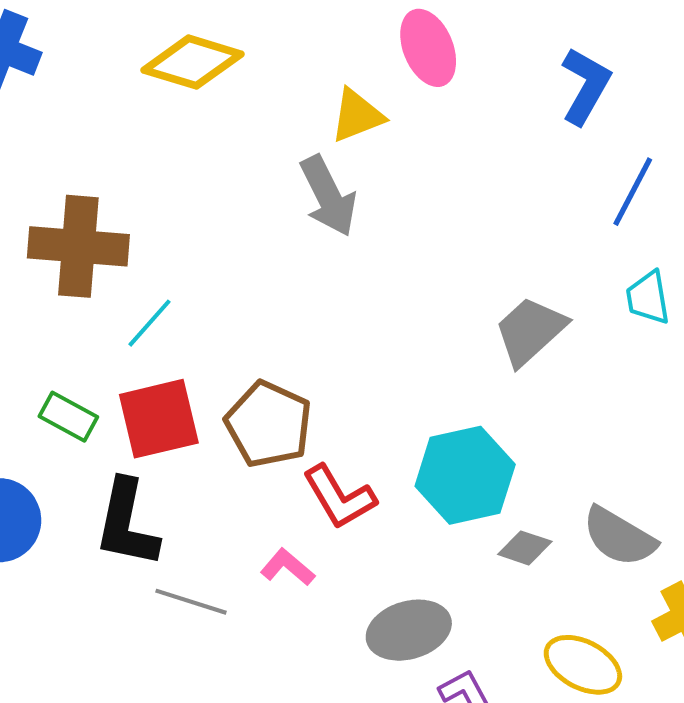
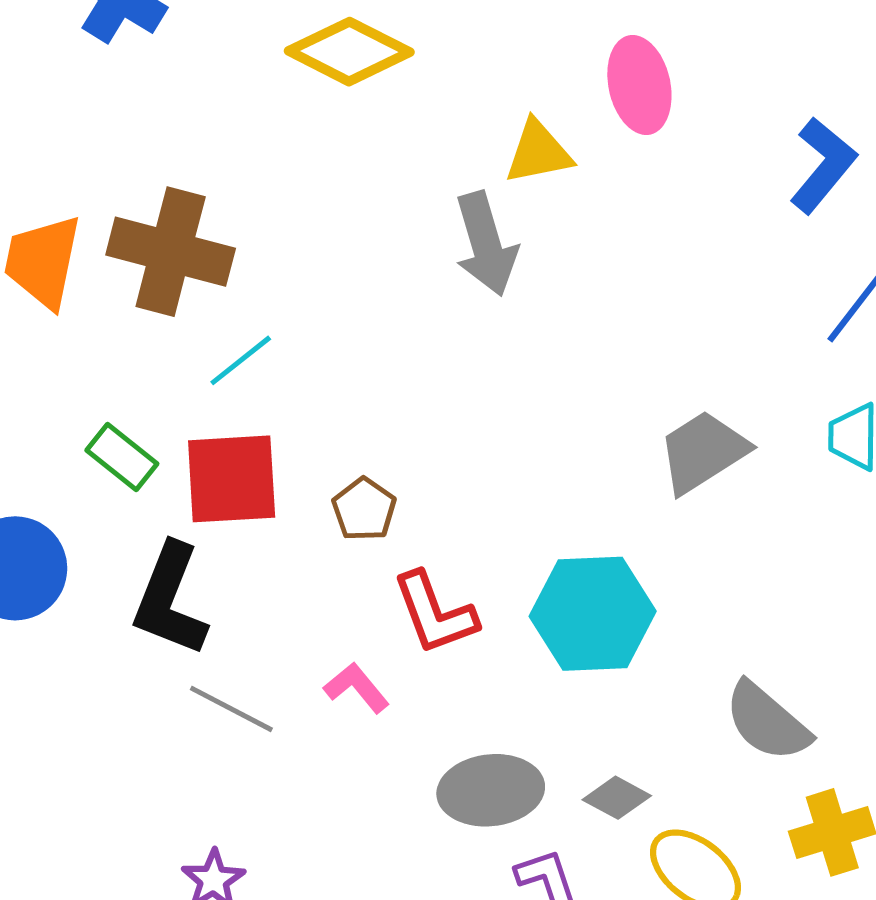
brown pentagon: (269, 424) -> (364, 509), size x0.6
gray diamond: (525, 548) -> (617, 798), moved

